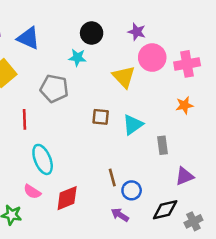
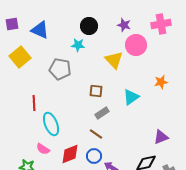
pink cross: (187, 64) -> (161, 24), moved
red line: (24, 119) -> (34, 103), moved
cyan triangle: (133, 125) -> (131, 97), moved
gray rectangle: (163, 145) -> (102, 113), moved, turned 64
brown line: (112, 177) -> (96, 134), moved, turned -40
blue circle: (132, 190) -> (94, 156), moved

